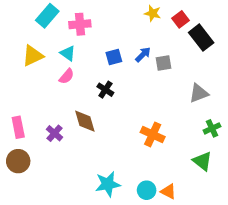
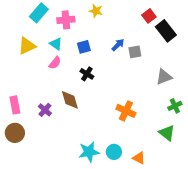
yellow star: (153, 13) -> (96, 11), moved
blue square: (114, 57) -> (84, 47), moved
cyan circle: (147, 190) -> (114, 152), moved

